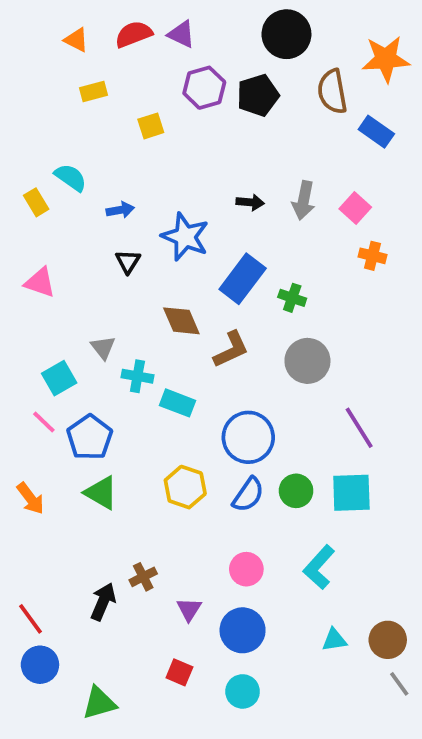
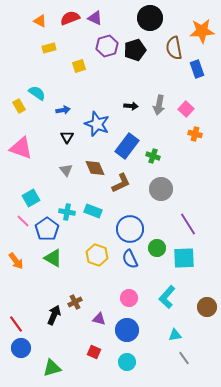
blue rectangle: (376, 132) -> (197, 69), turned 36
pink triangle: (40, 283) -> (21, 148), size x1.4
gray triangle: (103, 348) -> (66, 170), moved
cyan cross: (137, 376) -> (67, 212), moved
green circle: (296, 491) -> (157, 248), moved
blue semicircle: (248, 495) -> (130, 259), turned 120
purple triangle: (189, 609) -> (99, 319), turned -48
brown circle: (388, 640) -> (207, 307), moved
gray line: (399, 684) -> (184, 358), moved

